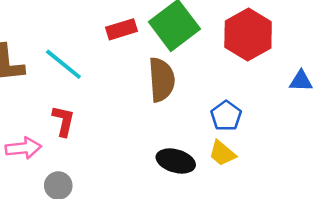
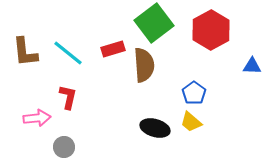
red rectangle: (122, 29) -> (113, 49), moved

